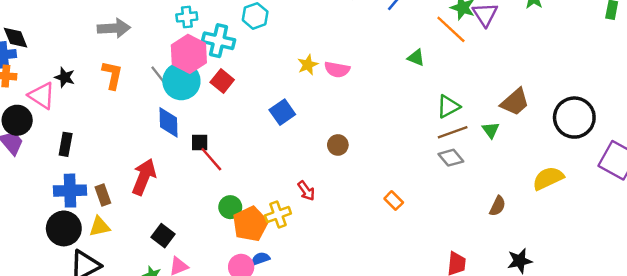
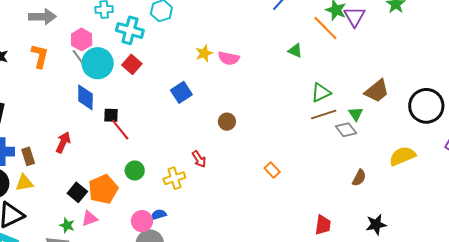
pink hexagon: (189, 54) -> (82, 39), moved, size x0.7
gray diamond: (451, 158) -> (346, 130), moved
red arrow: (144, 177) -> (63, 142), size x0.7
orange pentagon: (250, 224) -> (103, 189), moved

